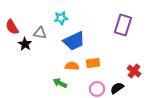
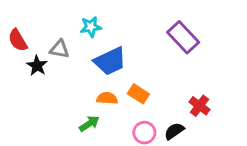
purple rectangle: (123, 25) -> (183, 37), turned -60
orange rectangle: (93, 63) -> (138, 94), turned 40
green arrow: (60, 83) -> (89, 124), turned 120

